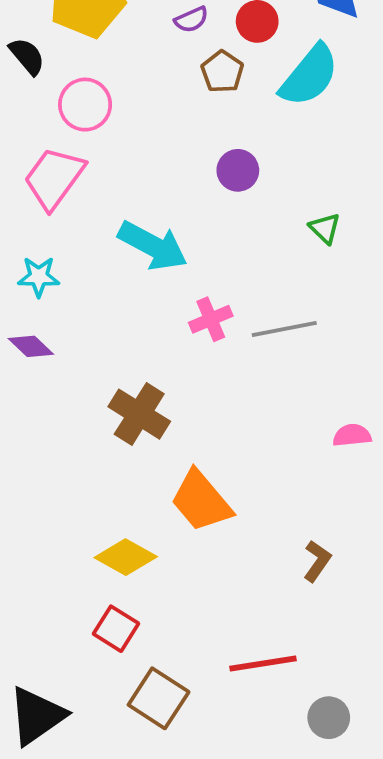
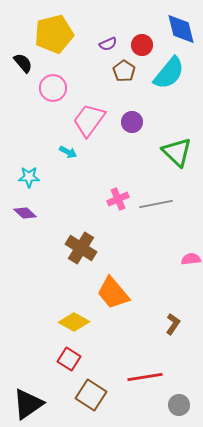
pink trapezoid: (54, 178) -> (89, 120), moved
green triangle: (325, 228) -> (177, 152), size x1.8
cyan arrow: (153, 246) -> (68, 152), moved, size x0.5

